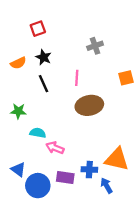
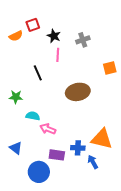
black star: (44, 57) -> (54, 36), moved
orange semicircle: (18, 63) -> (16, 36), moved
pink line: (77, 78) -> (58, 55), moved
blue circle: (38, 186) -> (39, 172), moved

